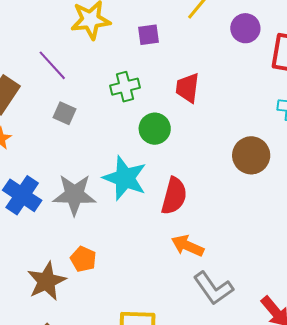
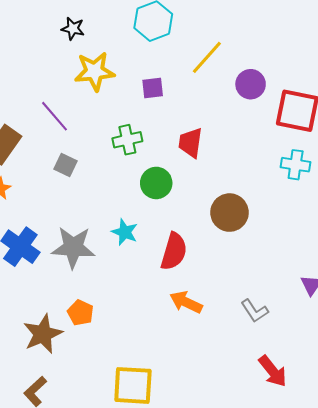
brown circle: (251, 155) -> (229, 213), moved
cyan star: (125, 178) -> (125, 232), size x0.6
gray L-shape: (213, 288) -> (255, 311), moved, size x0.7

